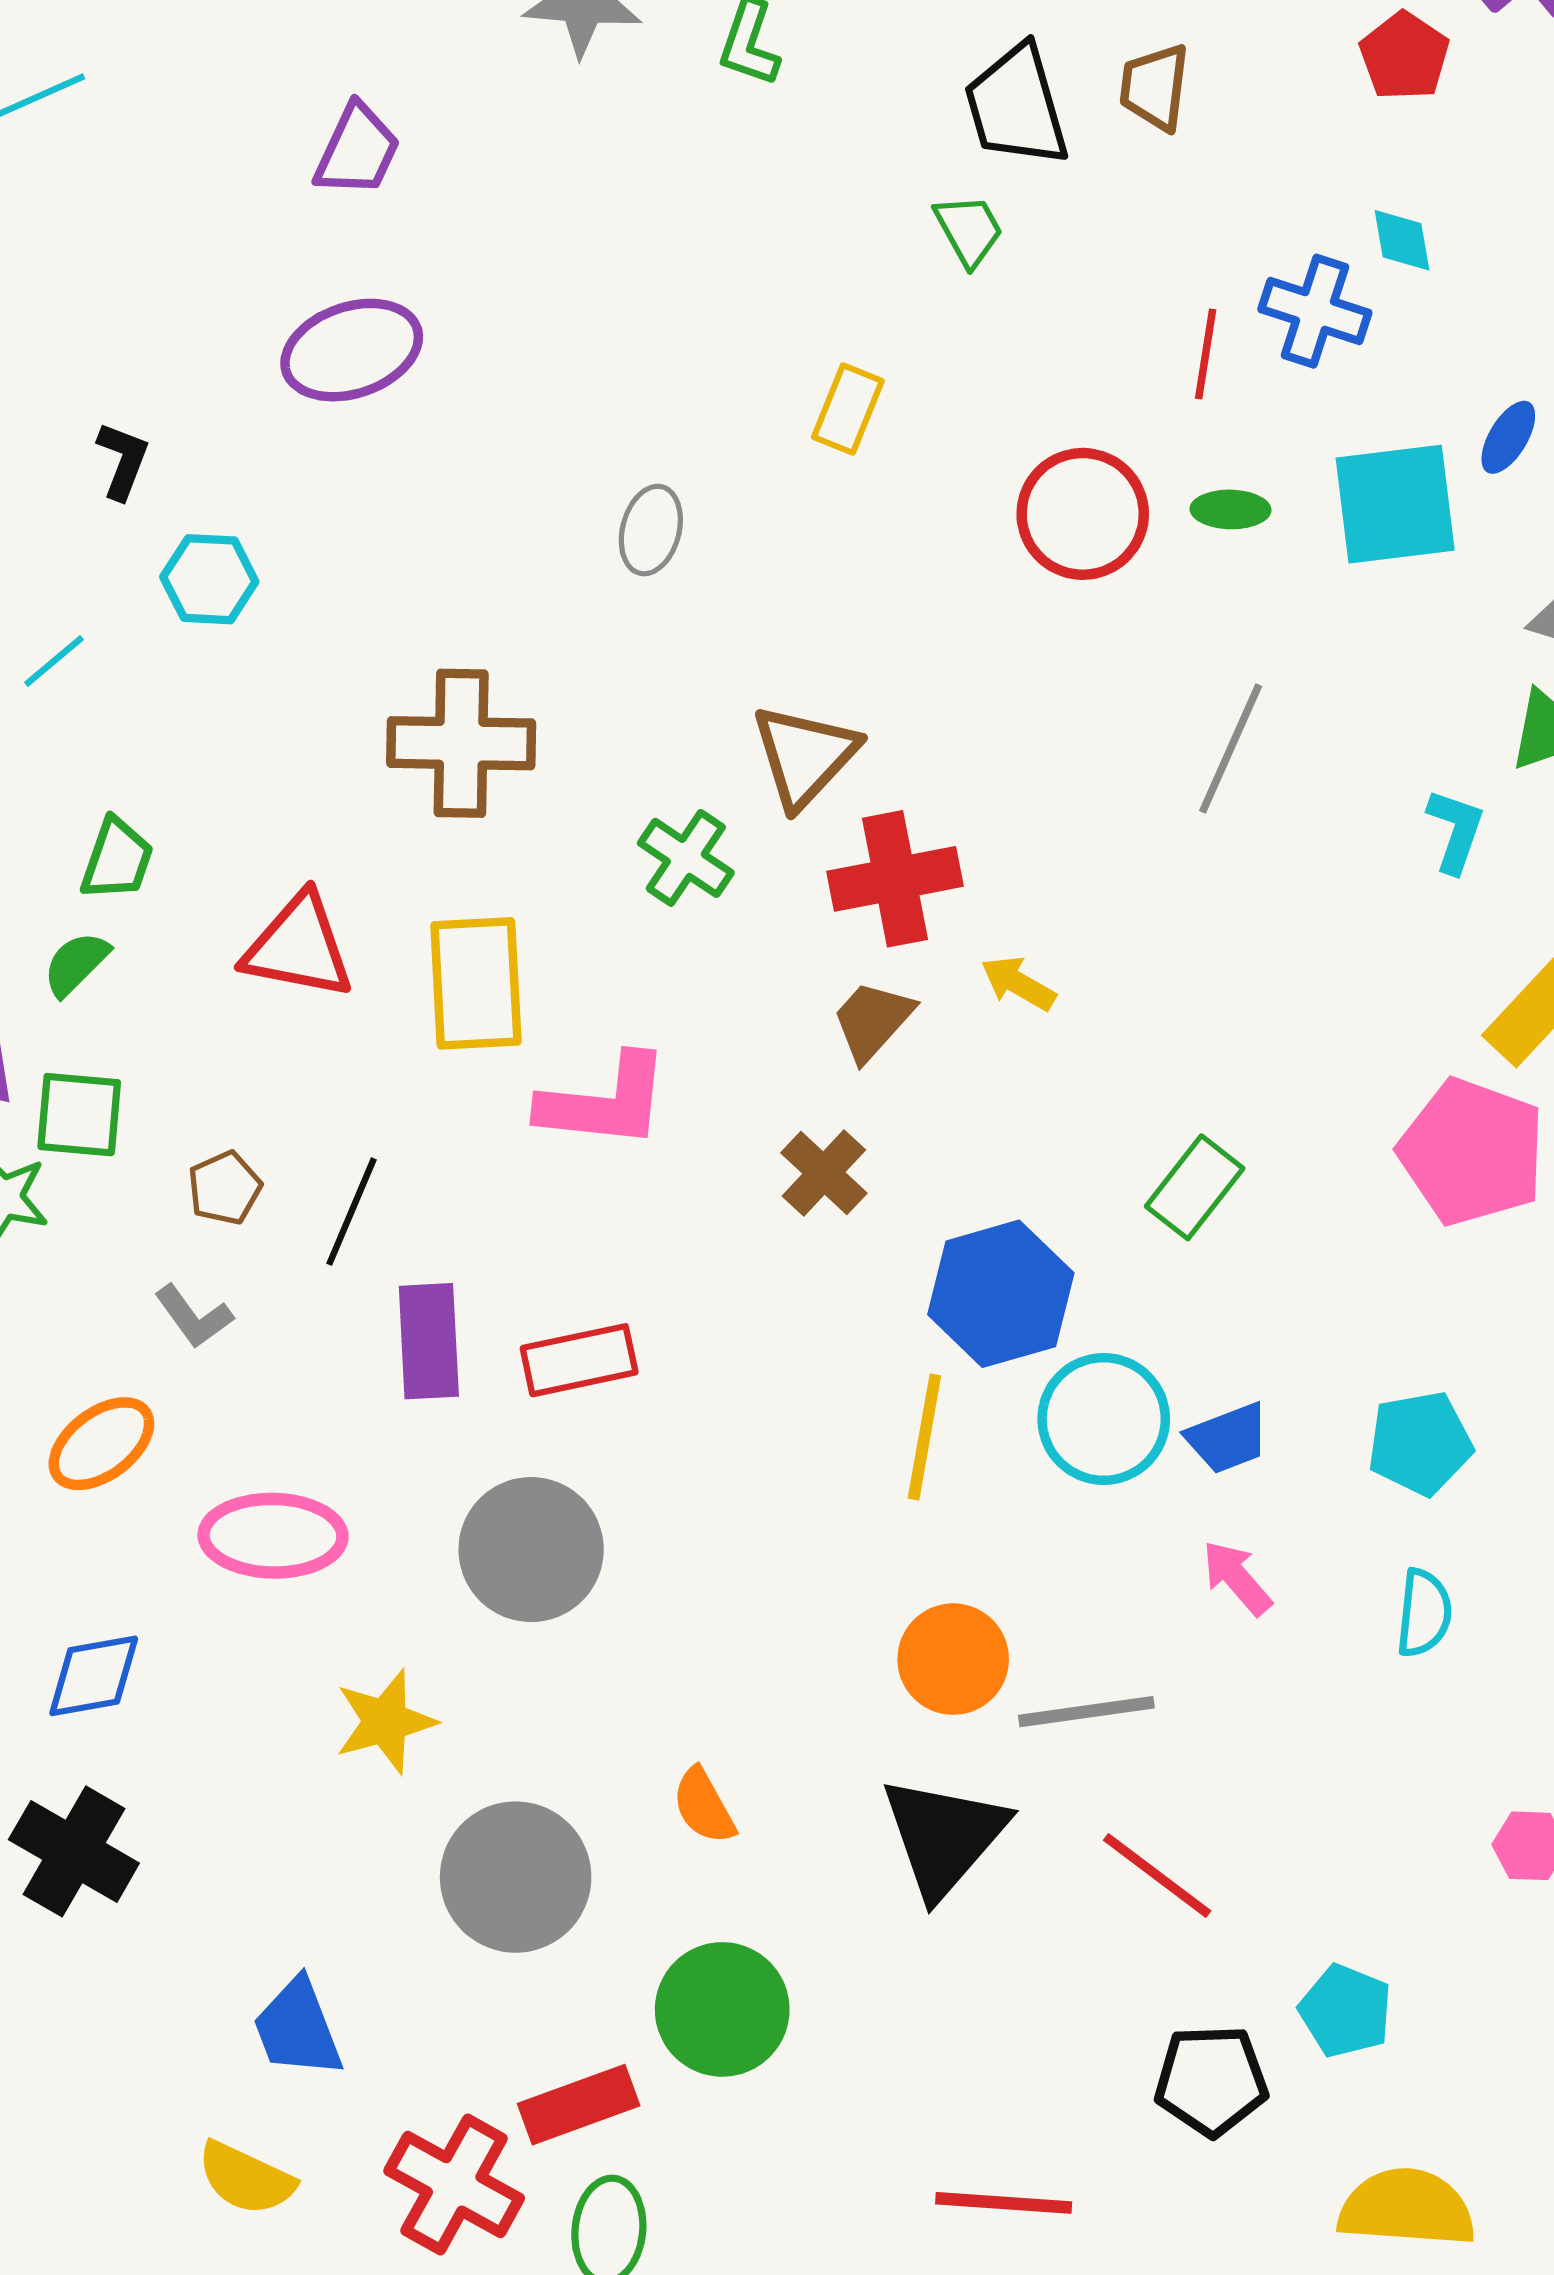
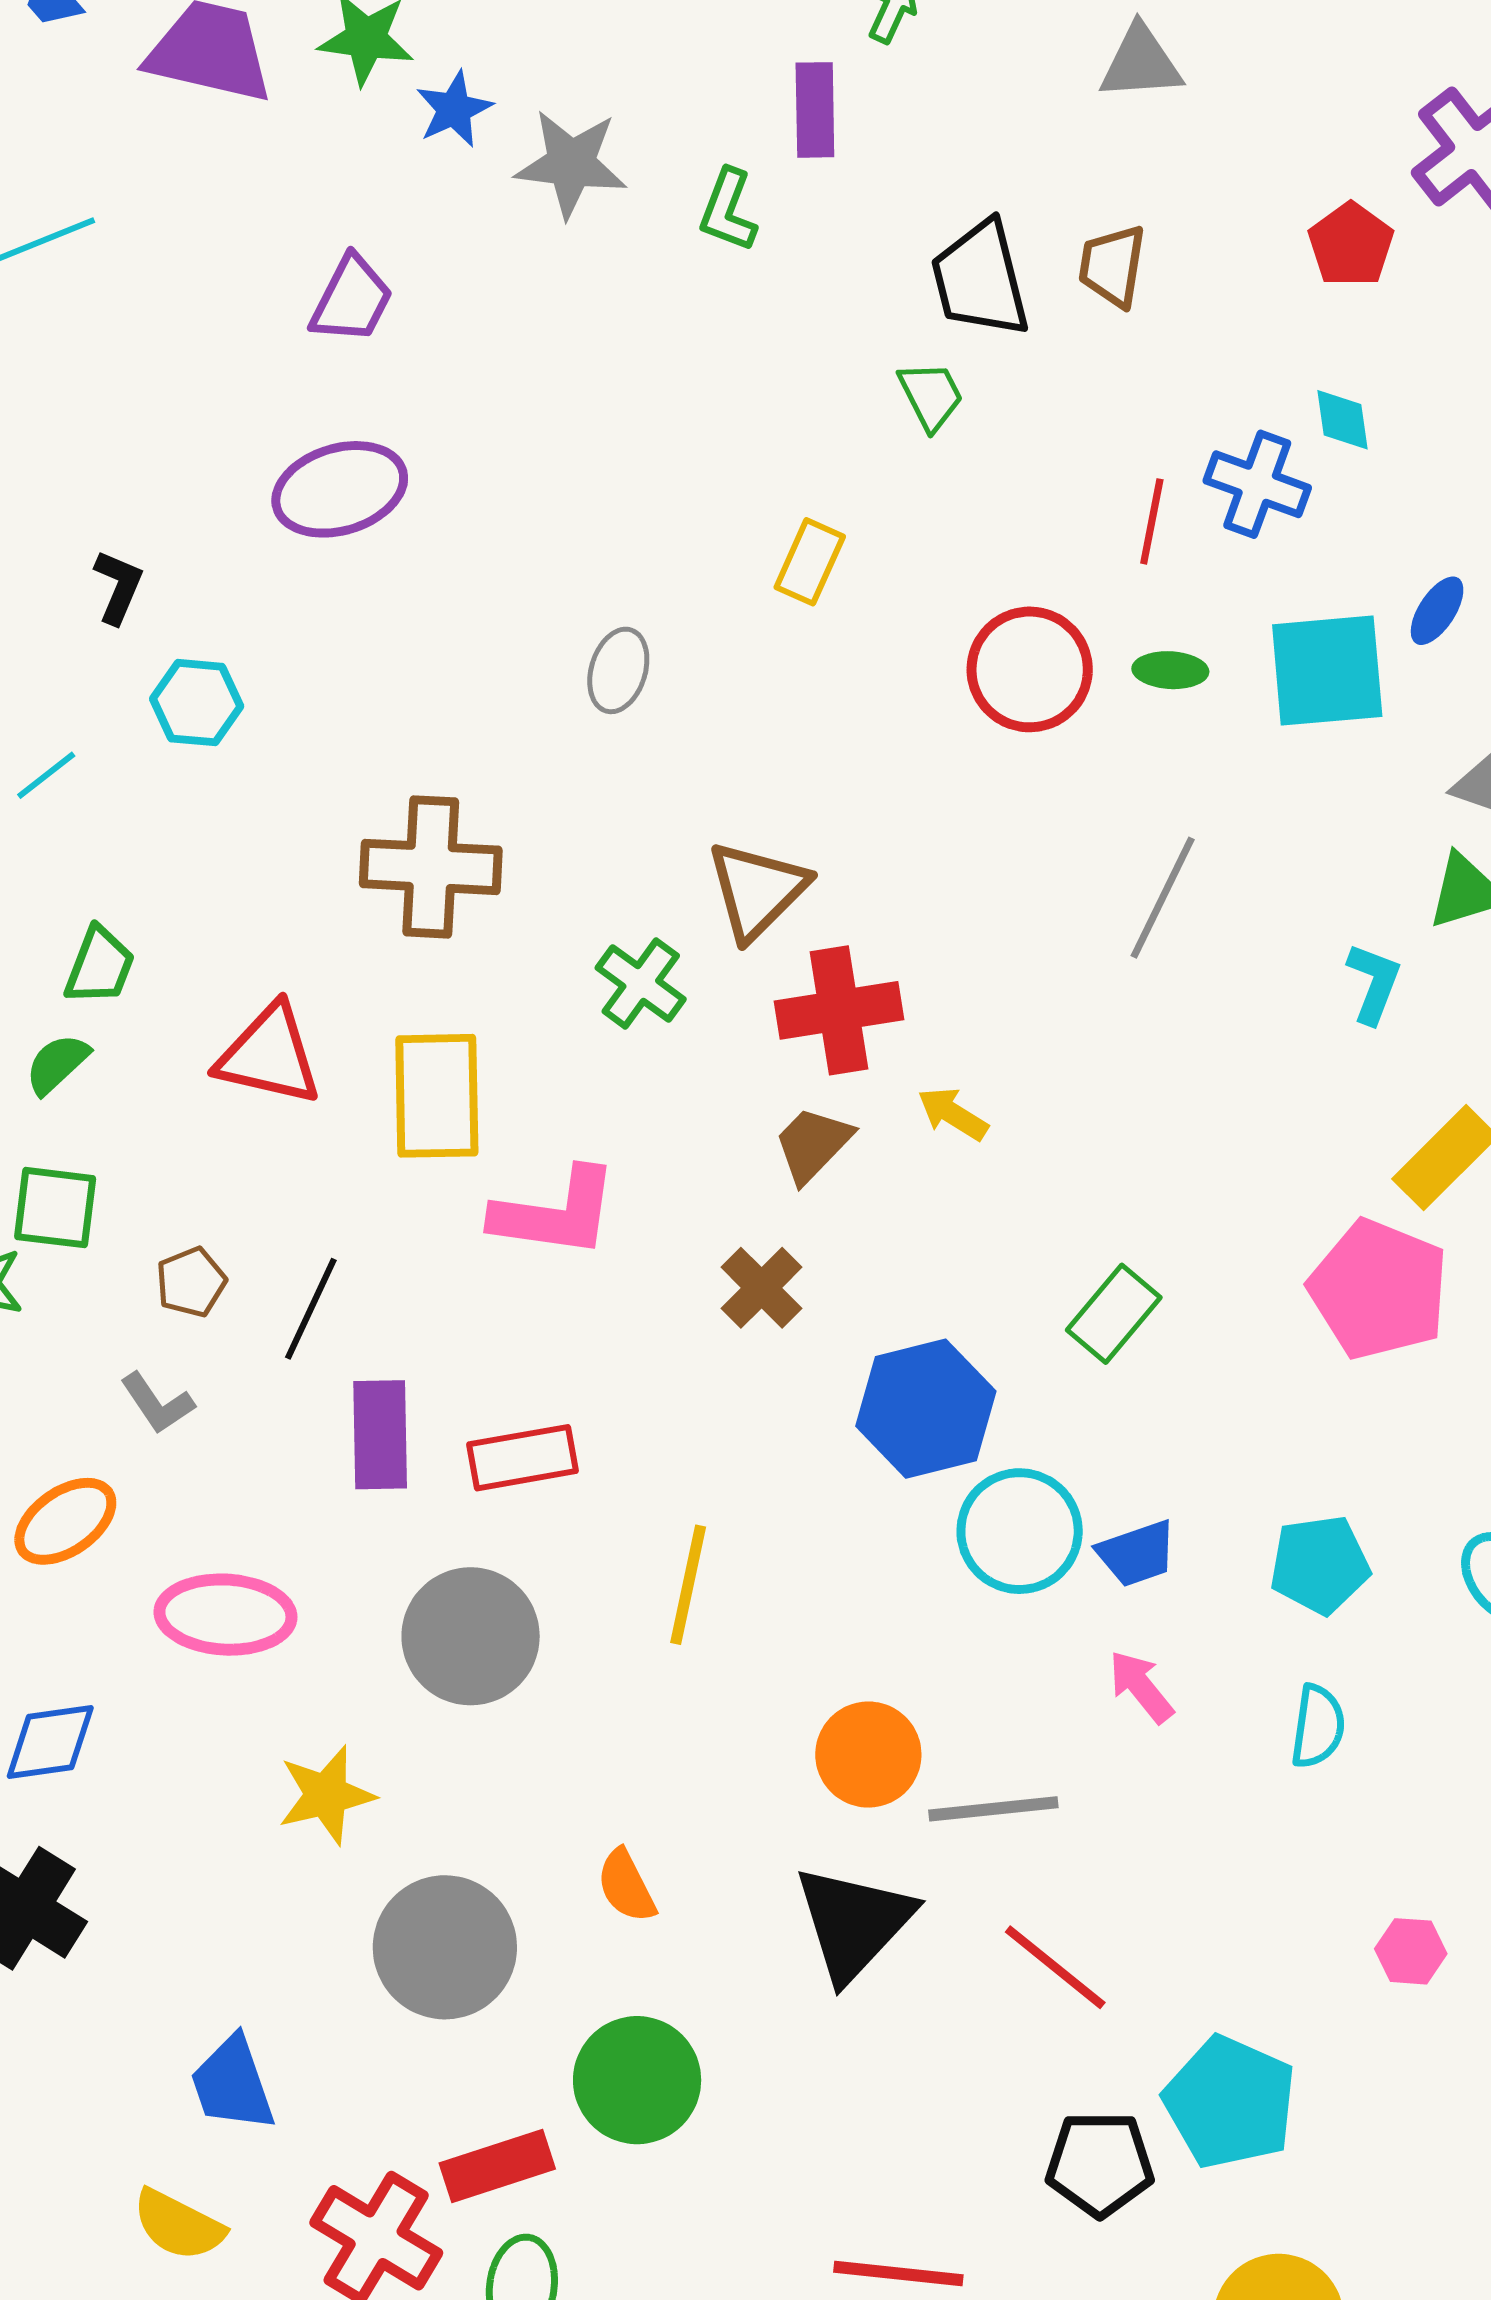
yellow line: (924, 1437) -> (688, 1585), moved
cyan pentagon: (1346, 2011) -> (1230, 2102), size x1.5

